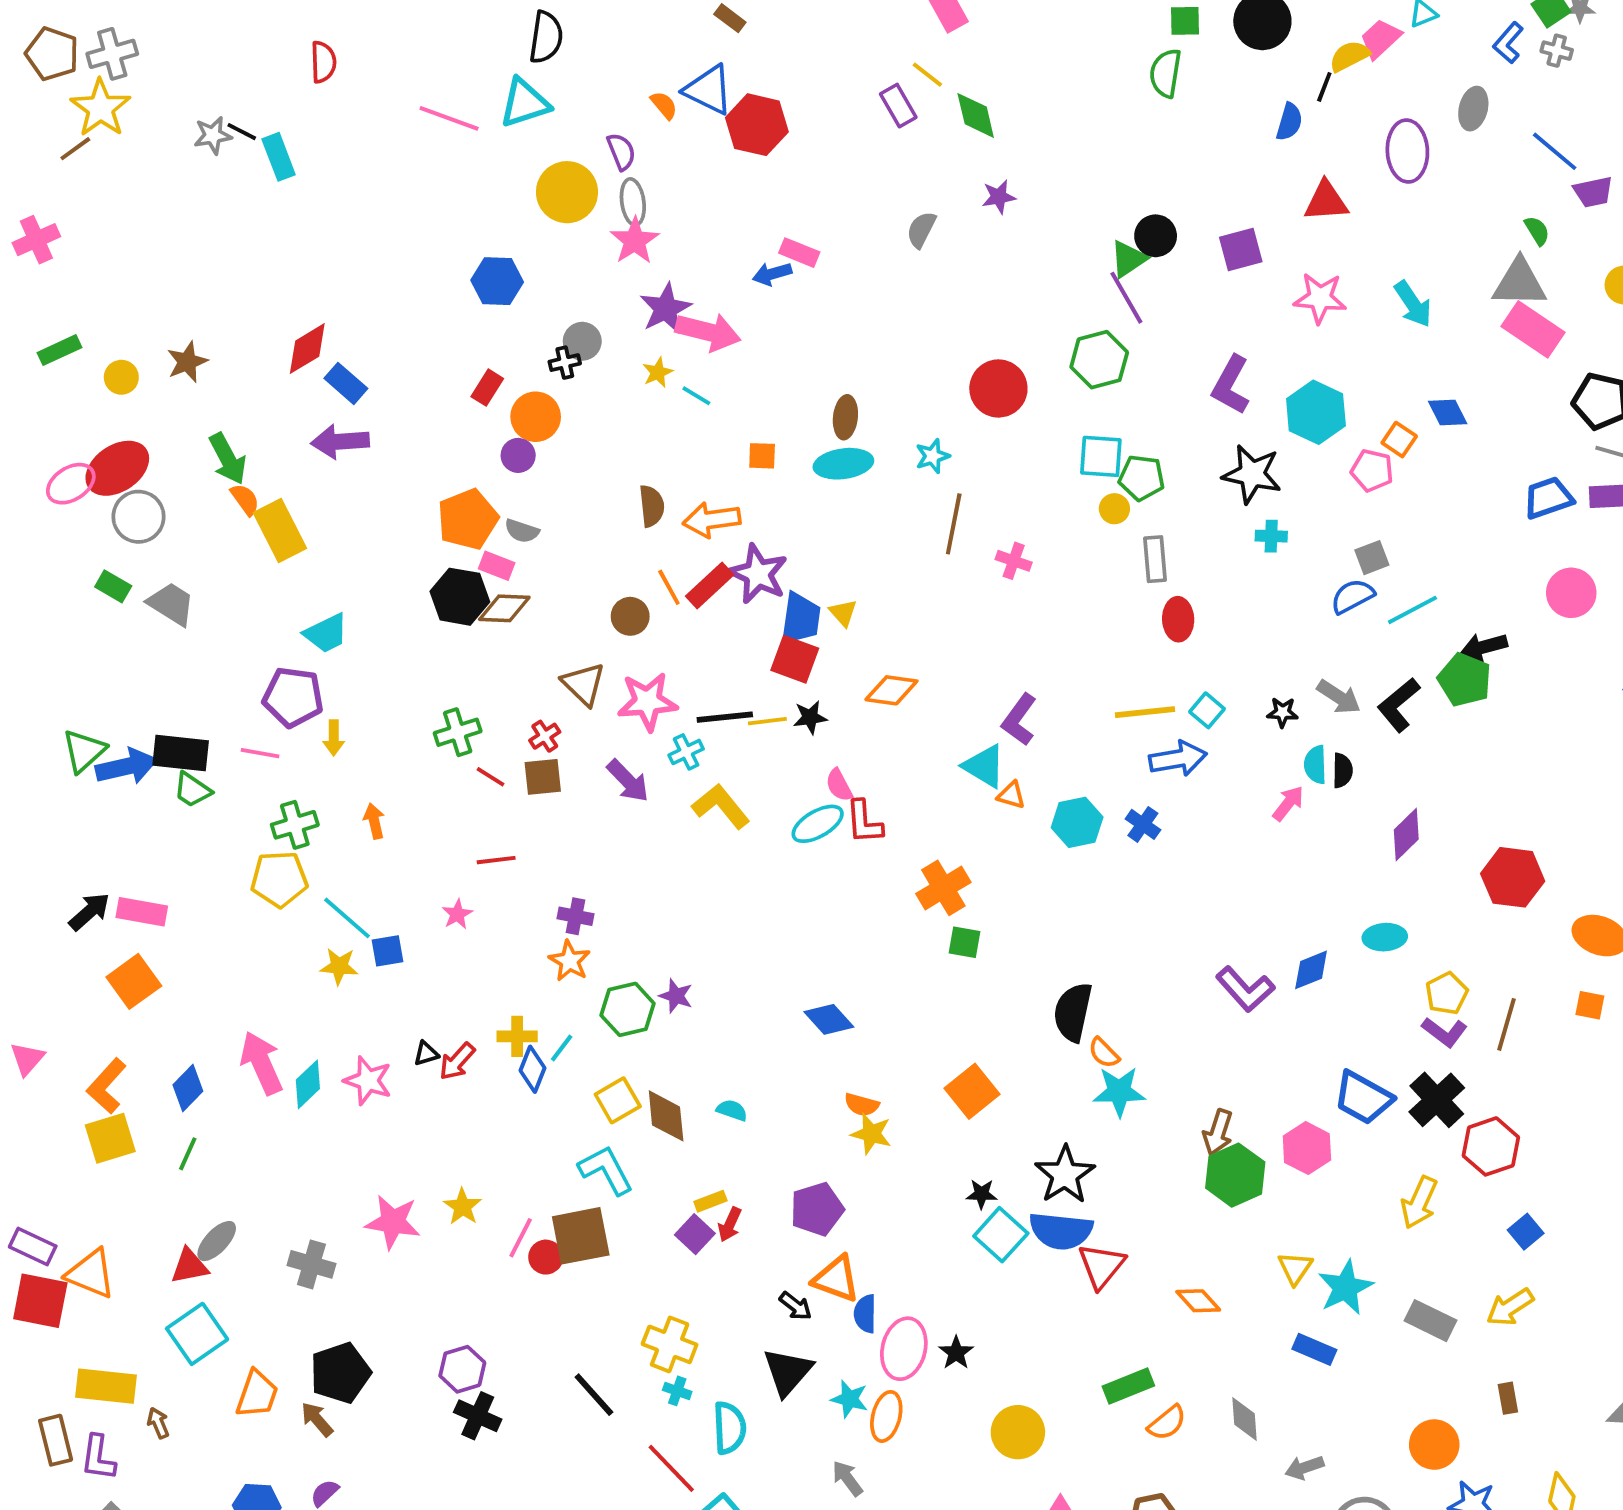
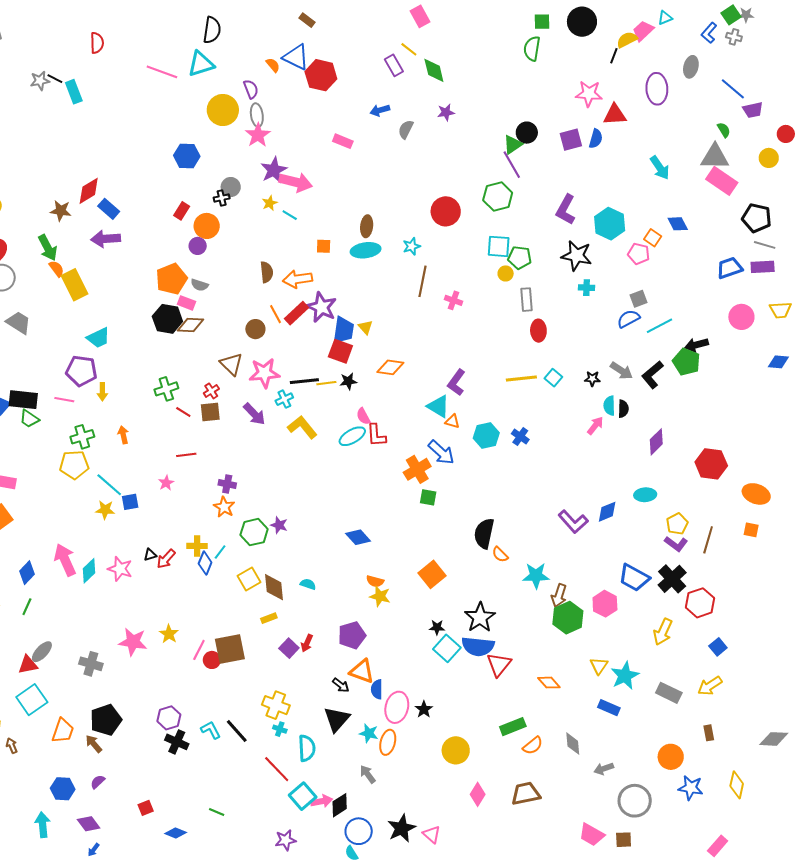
blue semicircle: (1289, 122) -> (596, 139), moved
blue arrow: (772, 274) -> (380, 110), moved
pink star: (1320, 298) -> (589, 94), moved
brown star: (187, 362) -> (61, 211), moved, turned 30
blue arrow: (1178, 759) -> (441, 452), moved, turned 52
cyan star: (1119, 1092) -> (536, 576), moved
cyan L-shape: (606, 1170) -> (211, 730), moved, size x0.7
yellow rectangle: (710, 1201) -> (269, 618), moved

